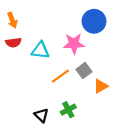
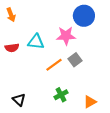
red semicircle: (13, 43) -> (12, 48), moved
orange triangle: (101, 86) -> (90, 102), moved
black triangle: (41, 115) -> (19, 100), moved

